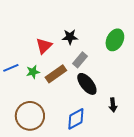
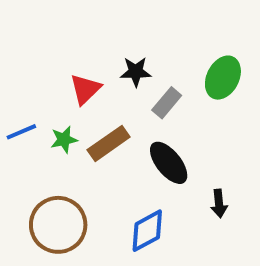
gray rectangle: (80, 60) -> (167, 103), moved

